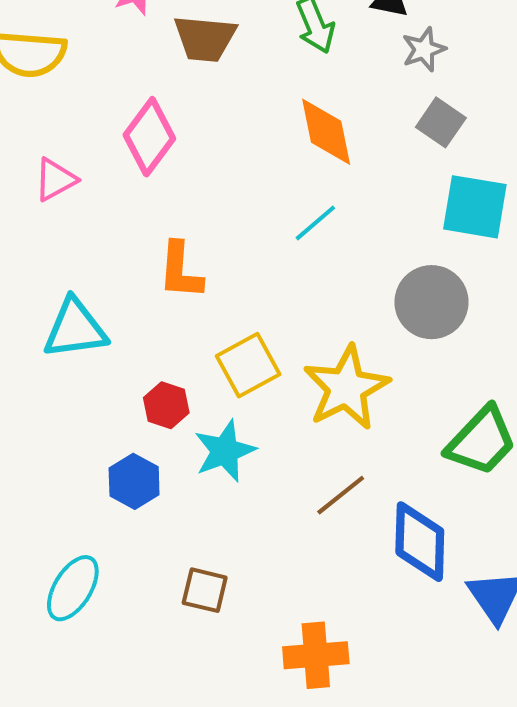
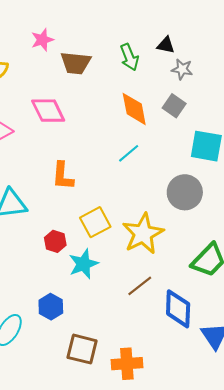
gray star: (424, 49) -> (182, 69), turned 30
gray square: (441, 122) -> (174, 106), moved
pink diamond: (149, 137) -> (48, 111), turned -63
blue hexagon: (134, 481) -> (51, 307), moved
brown square: (205, 590) -> (82, 349), moved, size x1.4

